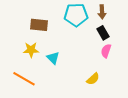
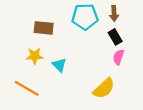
yellow semicircle: (93, 79) -> (104, 88), size x1.5

